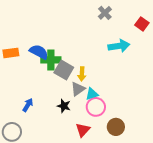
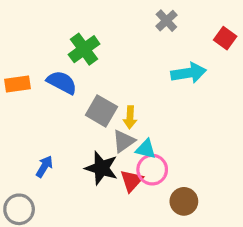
green cross: (51, 60) -> (84, 49), moved, turned -36
cyan triangle: (92, 94) -> (146, 149), turned 32
black star: (64, 106) -> (101, 168), size x1.5
red triangle: (83, 130) -> (132, 181), moved

